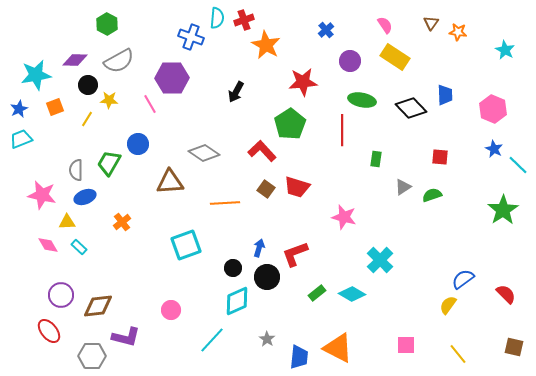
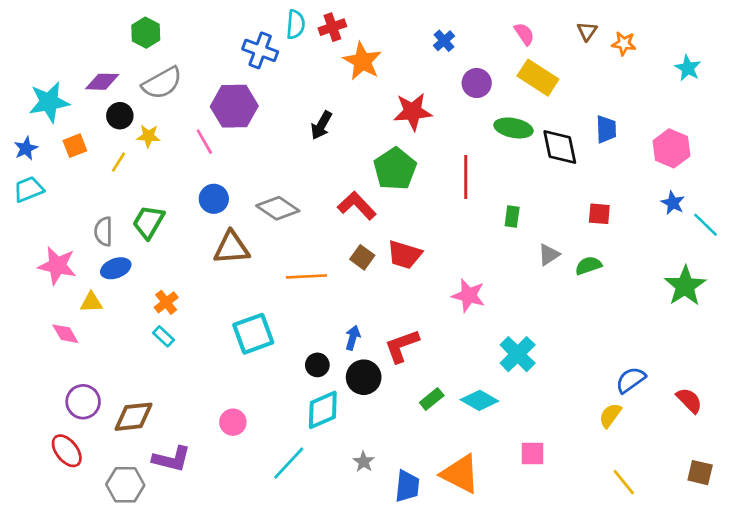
green ellipse: (362, 100) -> (513, 128), moved
black diamond: (411, 108) -> (560, 147), turned 32
blue circle: (138, 144) -> (214, 199), moved
cyan rectangle: (79, 247) -> (163, 336), moved
pink square: (406, 345) -> (533, 453), moved

